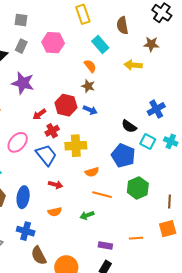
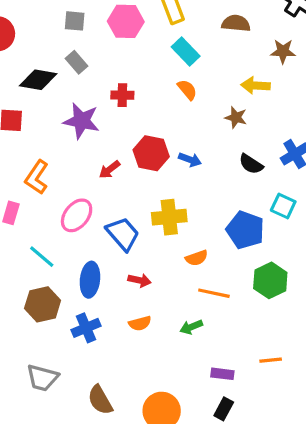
brown semicircle: (122, 25) -> (236, 23), turned 108
pink hexagon: (53, 43) -> (126, 21), moved
cyan rectangle: (100, 44) -> (186, 51), moved
gray rectangle: (21, 46) -> (76, 62), turned -64
brown star: (88, 86) -> (236, 117), moved
black semicircle: (129, 126) -> (251, 164), moved
red cross: (52, 131) -> (122, 95), moved, turned 32
blue ellipse: (23, 197) -> (90, 280), moved
blue cross: (26, 231) -> (86, 328), moved, turned -36
brown semicircle: (39, 256) -> (100, 400), moved

